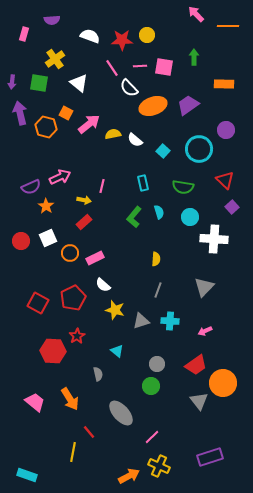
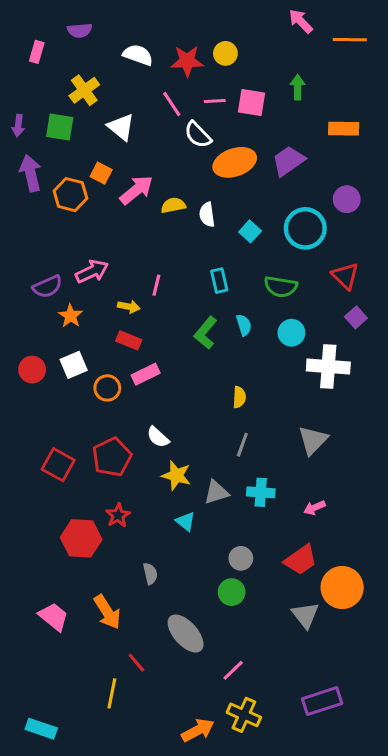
white semicircle: (135, 140) -> (207, 215), turned 42
red rectangle: (84, 222) -> (129, 340), turned 63
pink rectangle: (95, 258) -> (146, 374), moved
cyan triangle: (117, 351) -> (186, 521), moved

